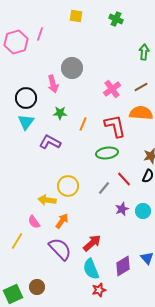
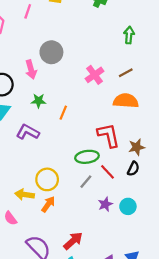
pink line: (40, 34) -> (28, 11), moved
red L-shape: (115, 126) -> (109, 135), moved
green ellipse: (107, 153) -> (87, 157), moved
orange arrow: (62, 221) -> (48, 204), moved

